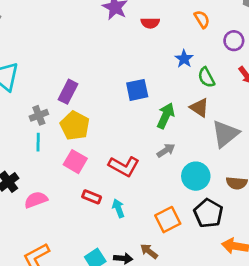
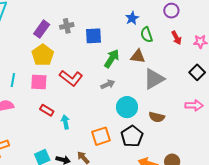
brown triangle: (199, 108) -> (138, 56), turned -35
gray cross: (39, 115) -> (67, 26), moved
cyan line: (38, 142) -> (13, 80), moved
pink square: (75, 162) -> (39, 82), turned -36
red L-shape: (124, 166) -> (71, 78), moved

